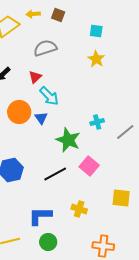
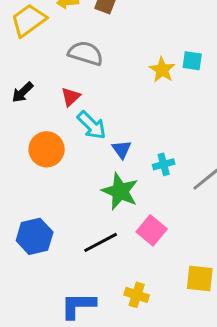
cyan square: (96, 31) -> (192, 61), moved
gray semicircle: (45, 48) -> (86, 53), turned 35
blue triangle: (41, 118) -> (122, 149), moved

